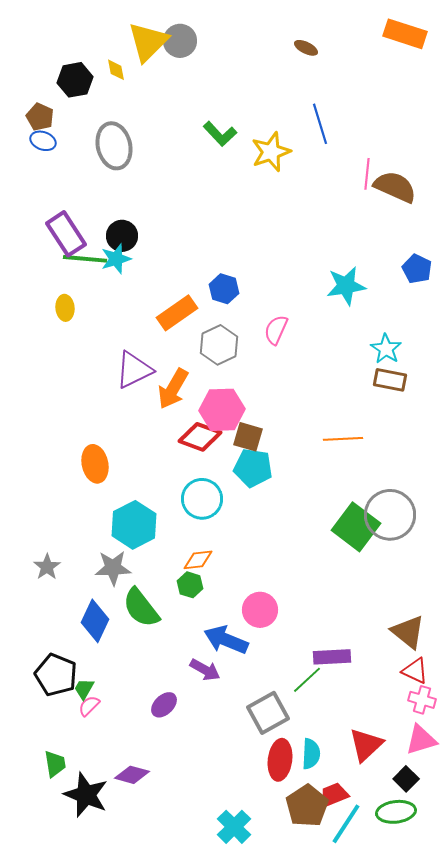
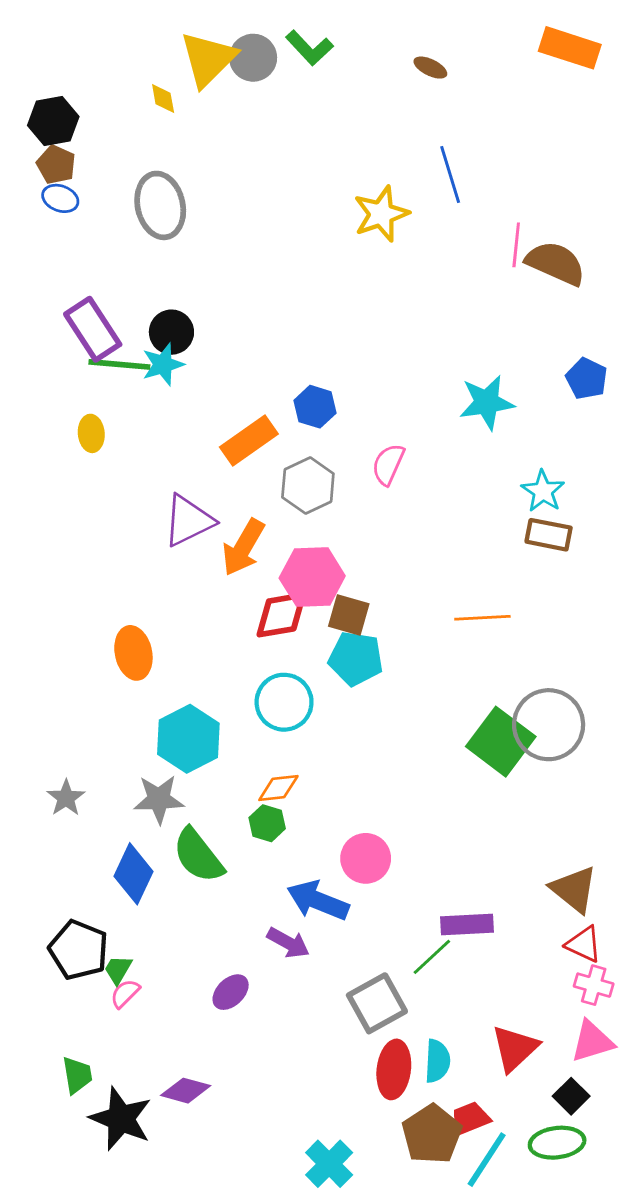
black hexagon: (75, 80) -> (53, 121), moved
green L-shape: (220, 134) -> (309, 48), moved
red diamond: (200, 437) -> (281, 615), turned -30

